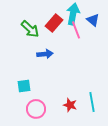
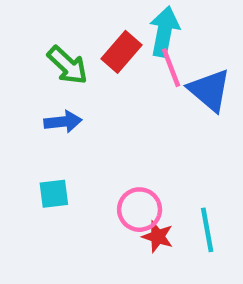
blue triangle: (93, 20) -> (209, 90), moved, size x1.5
blue arrow: (45, 54) -> (63, 122), moved
pink circle: (36, 109) -> (140, 210), moved

